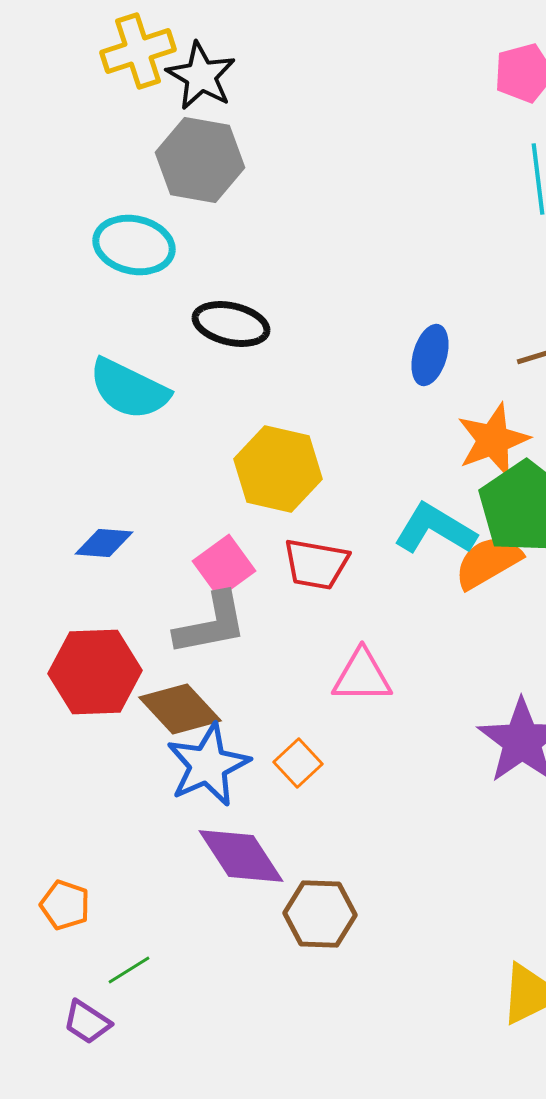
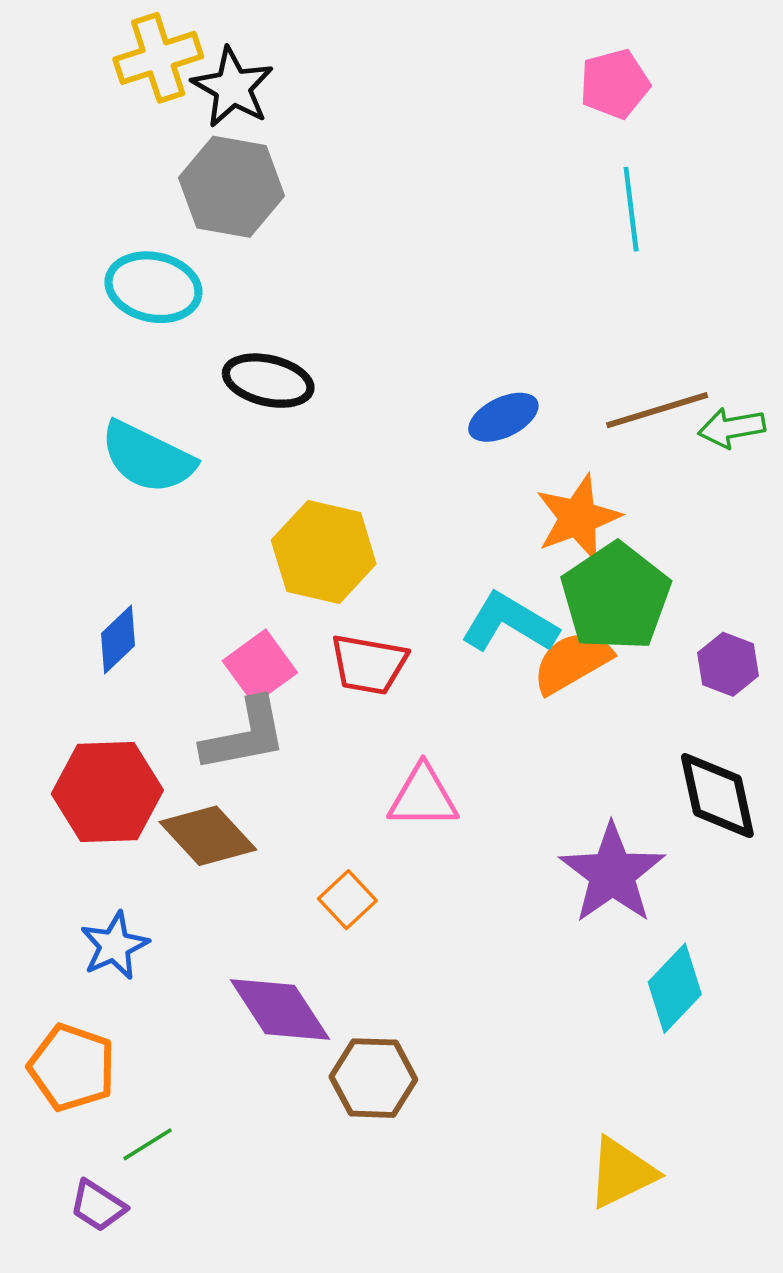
blue ellipse: (430, 355) -> (503, 417), turned 48
blue diamond: (104, 543) -> (118, 639), turned -48
blue star: (208, 765) -> (114, 946), moved, size x0.7
orange pentagon: (65, 905) -> (72, 1067), size x1.5

